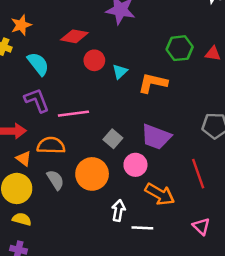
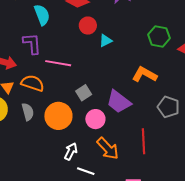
orange L-shape: (153, 83) -> (144, 75), moved

